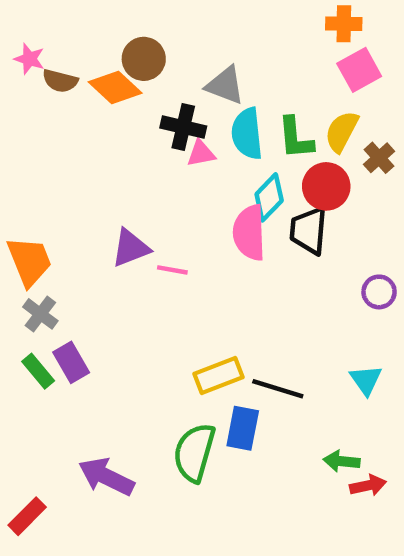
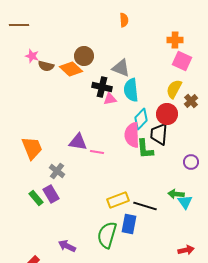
pink square: (359, 70) -> (182, 61), turned -36
green L-shape: (295, 138) -> (145, 149), moved
purple triangle: (131, 248) -> (78, 142), turned 30
gray cross: (40, 314) -> (57, 171), moved
green arrow: (342, 461) -> (176, 194), moved
purple arrow: (106, 477) -> (67, 246), size x0.7

